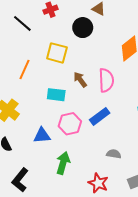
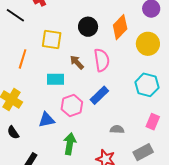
black circle: (83, 28) -> (88, 27), moved

